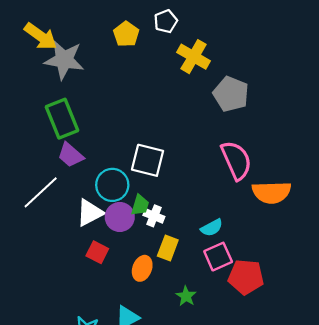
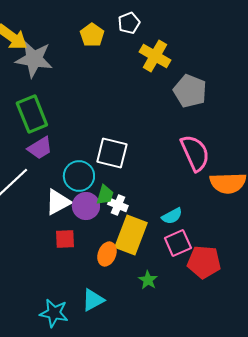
purple trapezoid: (71, 155) -> (40, 148), turned -72
yellow rectangle: (168, 248) -> (131, 235), size x1.6
red square: (97, 252) -> (65, 239), turned -30

